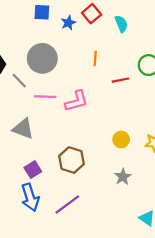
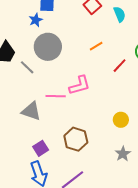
blue star: (68, 23) -> (36, 20), moved
orange line: (95, 58) -> (96, 46), turned 56
red line: (121, 80) -> (120, 66), turned -35
pink line: (45, 97) -> (56, 96), moved

